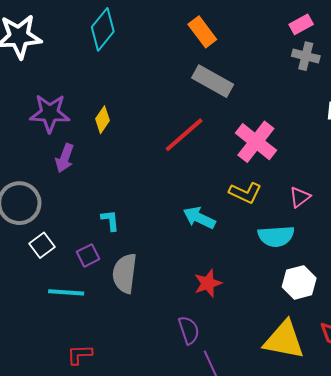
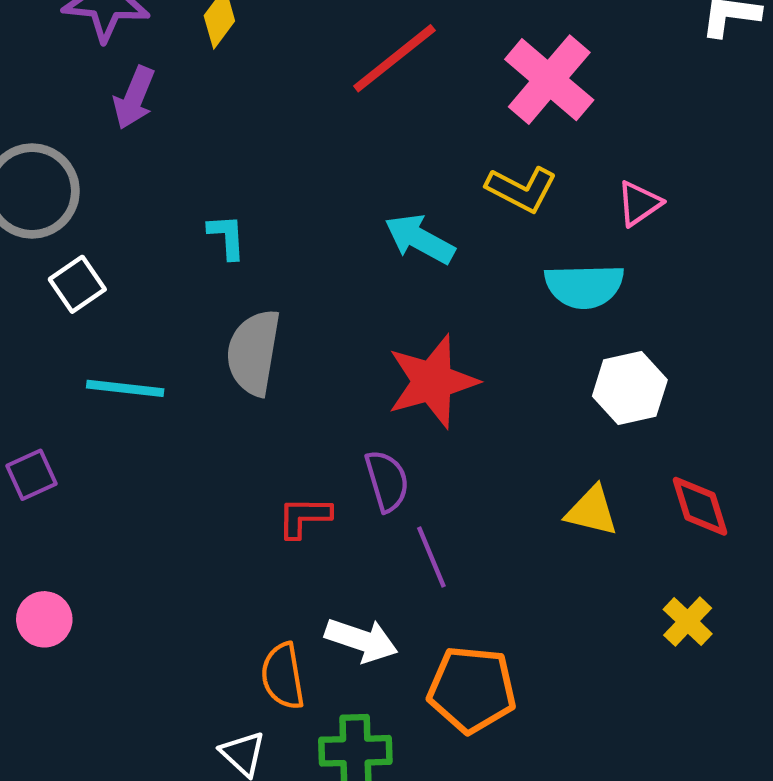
purple square: (88, 255) -> (31, 475), moved
red star: (208, 283) -> (432, 381), size x1.5
yellow triangle: (284, 340) -> (592, 511), size x0.6
red L-shape: (79, 355) -> (304, 517), moved

